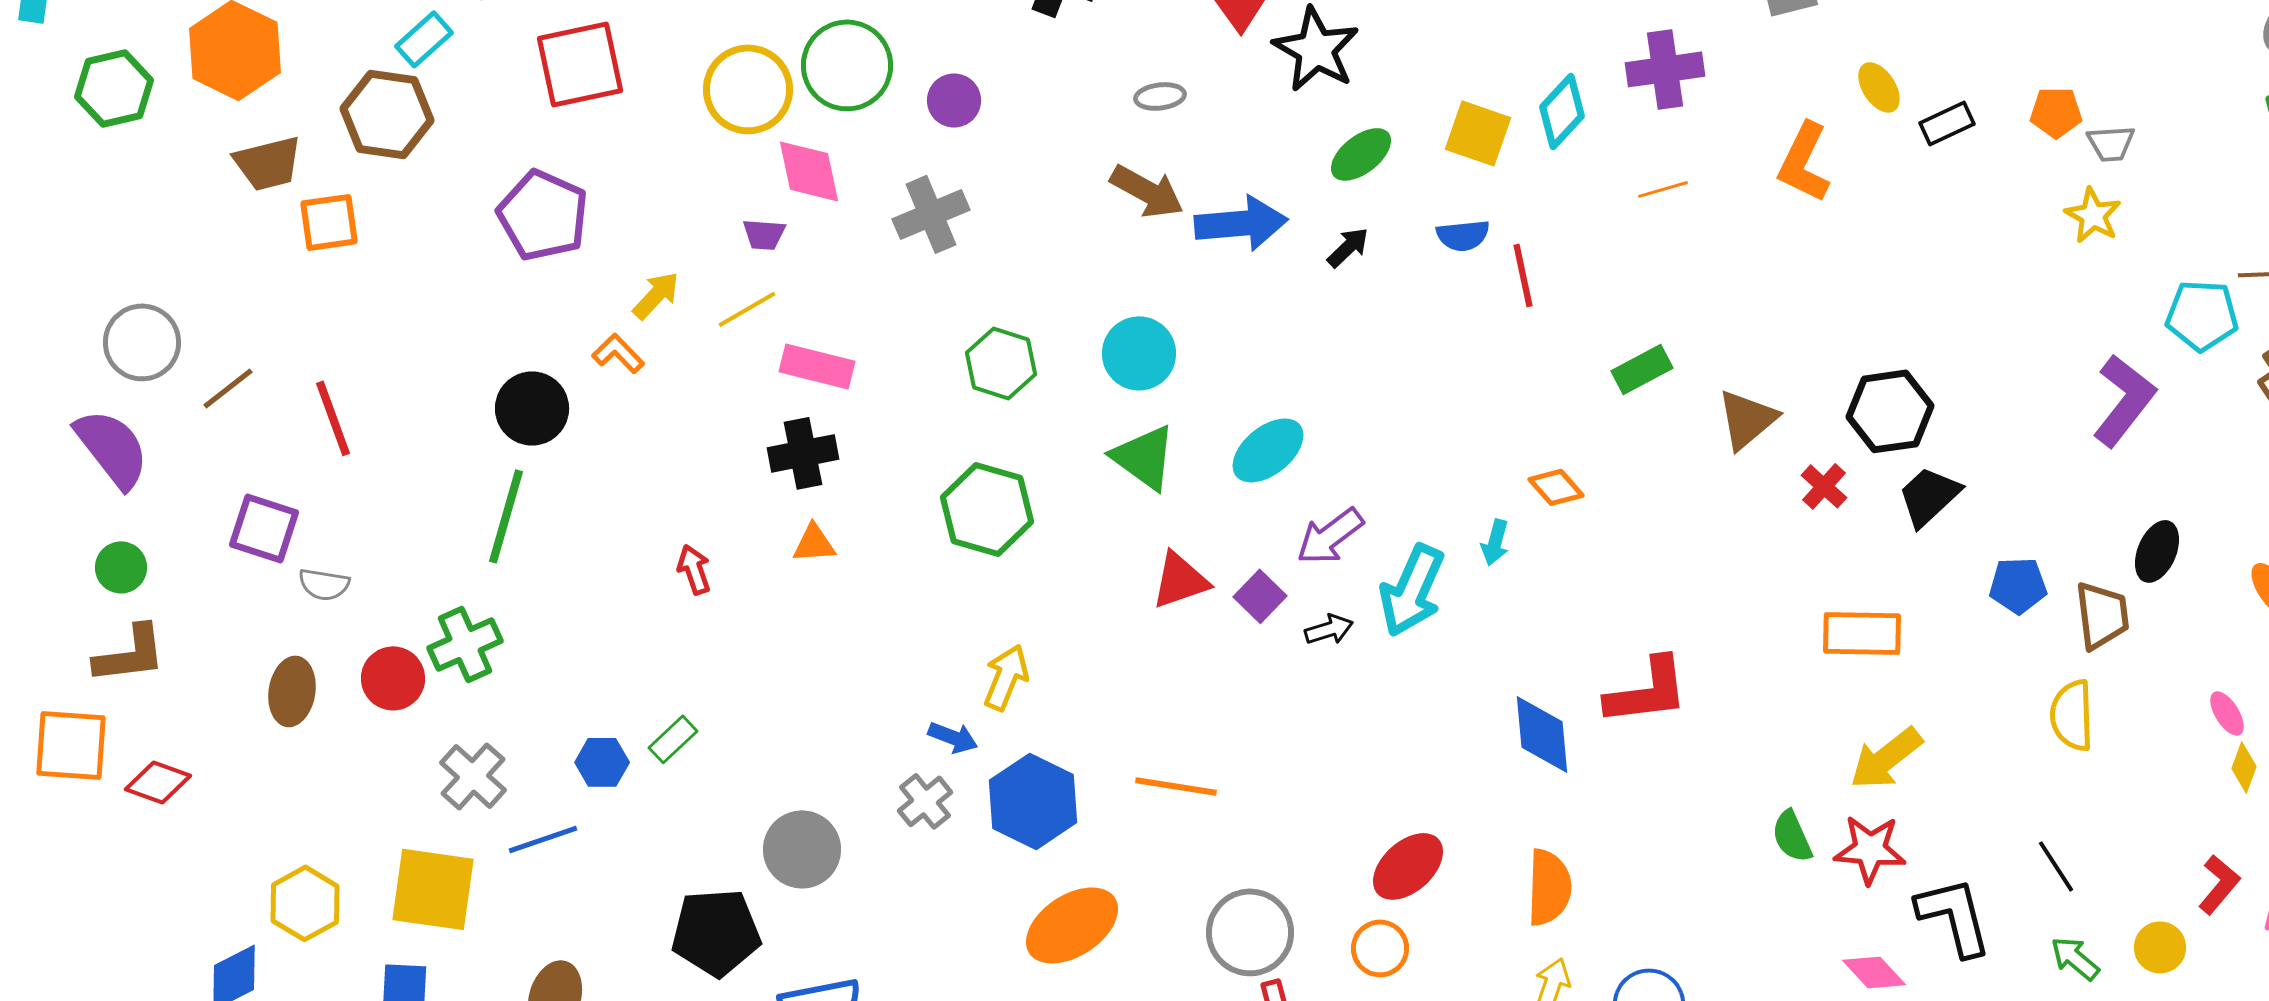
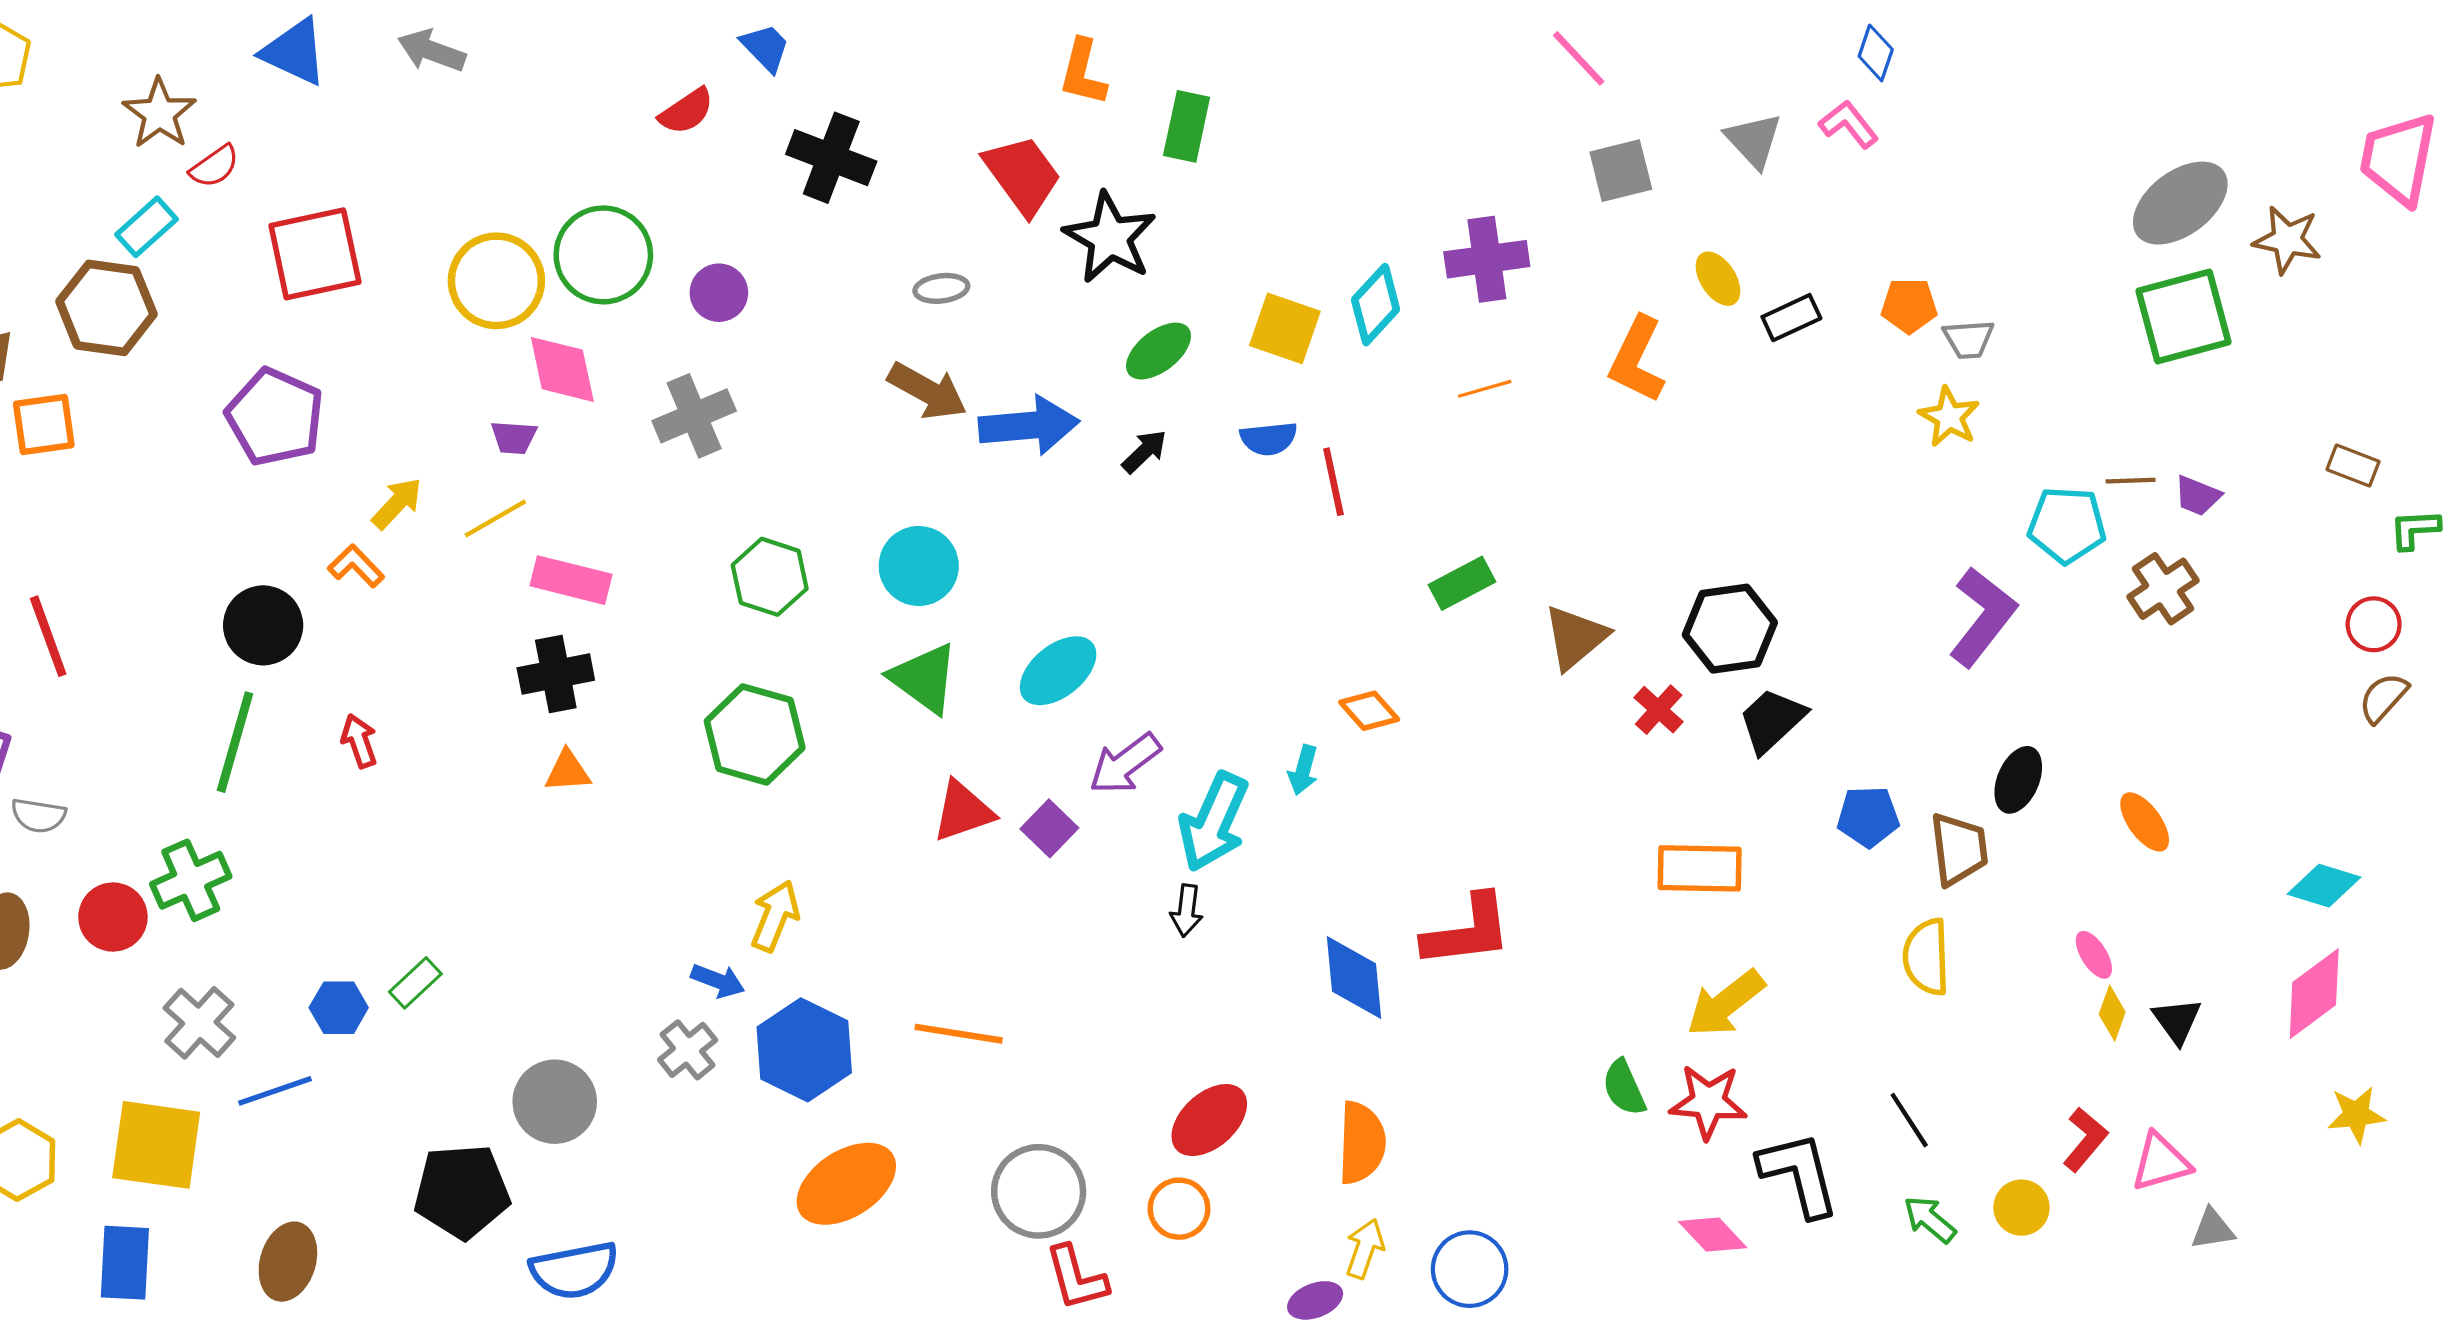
red arrow: (694, 569) -> (359, 741), moved
black arrow: (1329, 629) -> (1187, 911), moved, turned 114

